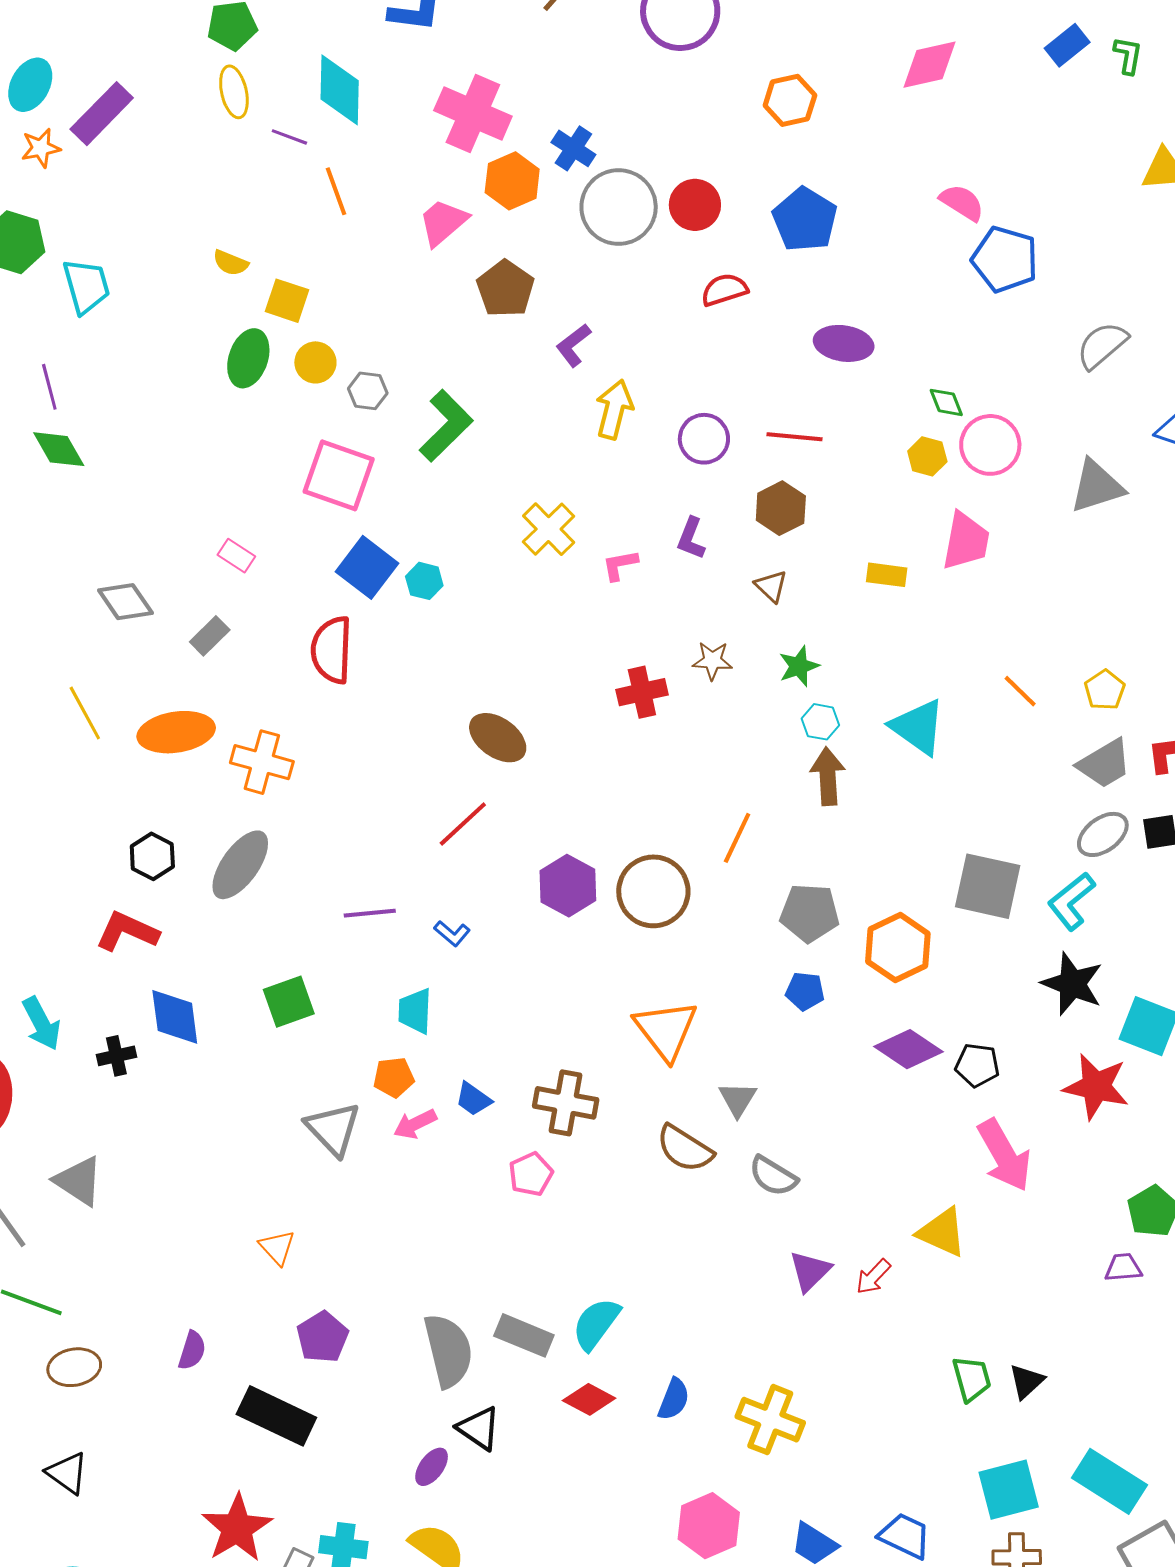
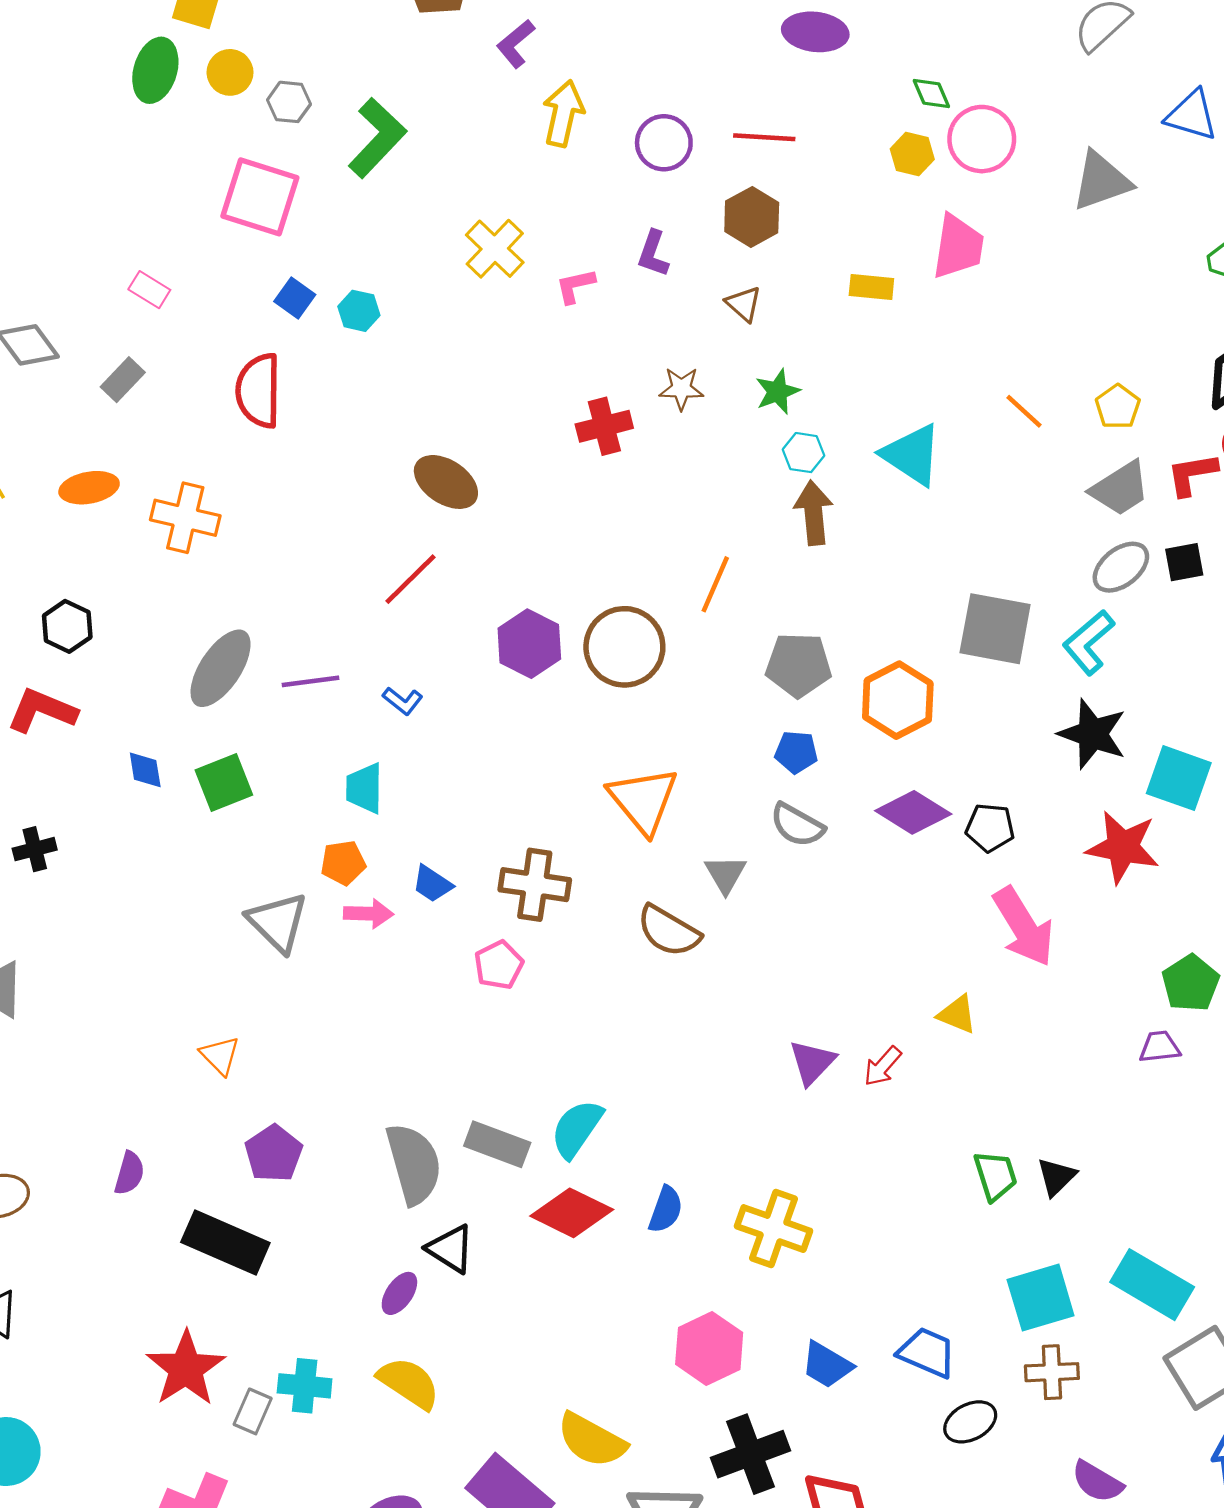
blue square: (367, 567) -> (295, 298), size x0.6
orange ellipse: (176, 732) -> (89, 488), size x0.7
gray ellipse: (240, 865) -> (221, 668), moved
blue diamond: (175, 1017) -> (145, 770), moved, size x0.6
pink arrow: (415, 1124) -> (369, 914), turned -150
gray semicircle: (773, 1176) -> (797, 825), moved
yellow triangle: (942, 1232) -> (957, 1014), size x0.7
red diamond: (589, 1399) -> (572, 1213), size x1.4

